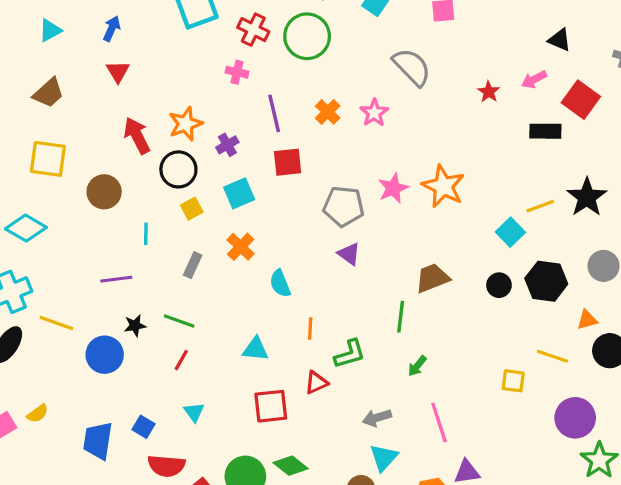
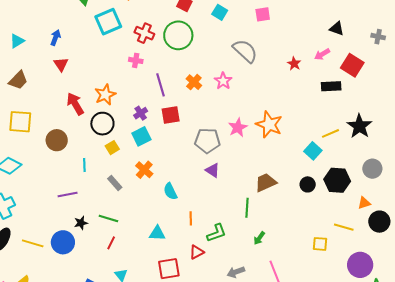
purple cross: (227, 145) -> (141, 113), moved
gray rectangle: (193, 265) -> (115, 183), turned -63
yellow line: (56, 323) -> (33, 243), moved

